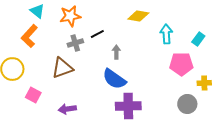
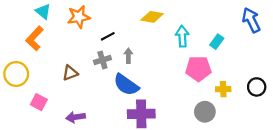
gray cross: (75, 43) -> (102, 60), moved
brown triangle: (62, 68) -> (70, 73), size x0.7

